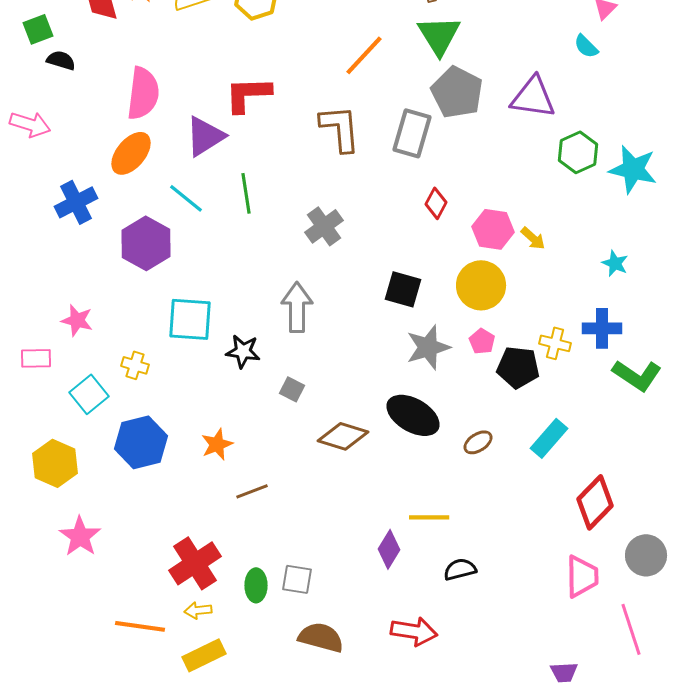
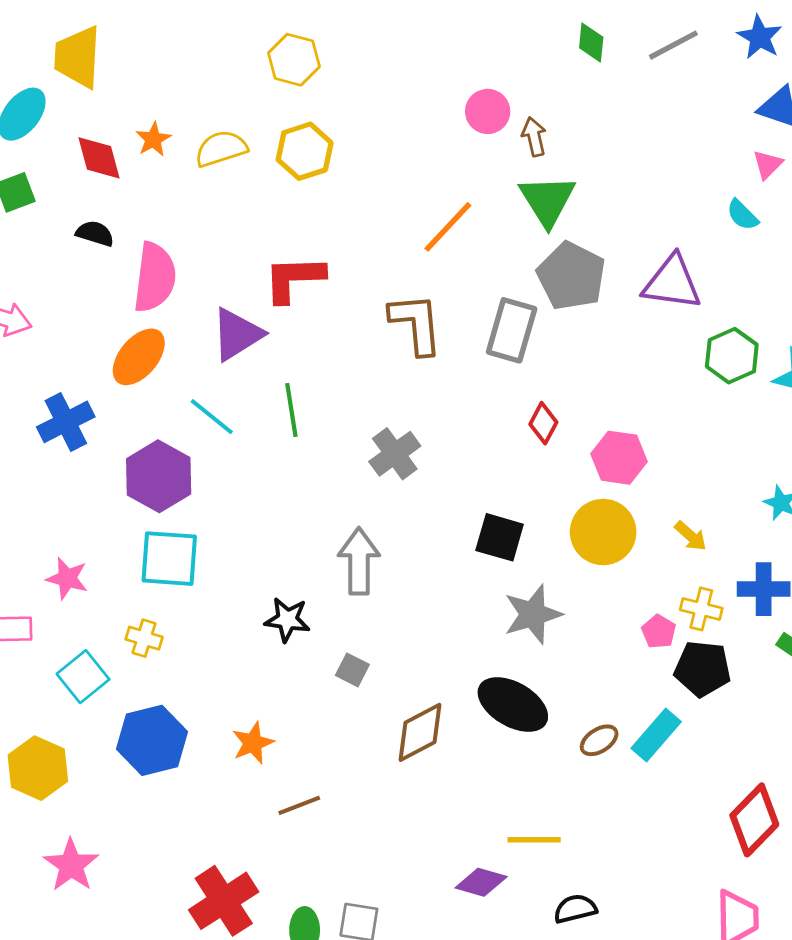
black semicircle: (61, 60) -> (95, 234), moved
yellow arrow: (533, 238) -> (691, 536), moved
cyan square: (190, 319) -> (169, 559), moved
pink pentagon: (482, 341) -> (659, 632), moved
black pentagon: (518, 367) -> (703, 669), moved
brown diamond: (343, 436) -> (420, 732), turned -45
cyan rectangle: (549, 438) -> (656, 735), moved
purple diamond: (389, 549) -> (481, 882), turned 75

